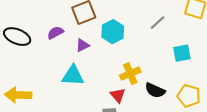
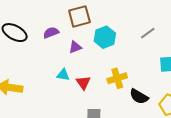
cyan triangle: (73, 76) -> (63, 75), size x0.6
red triangle: (118, 95) -> (83, 83), moved

